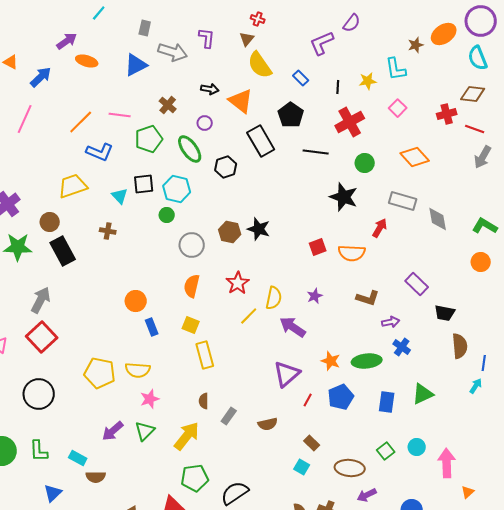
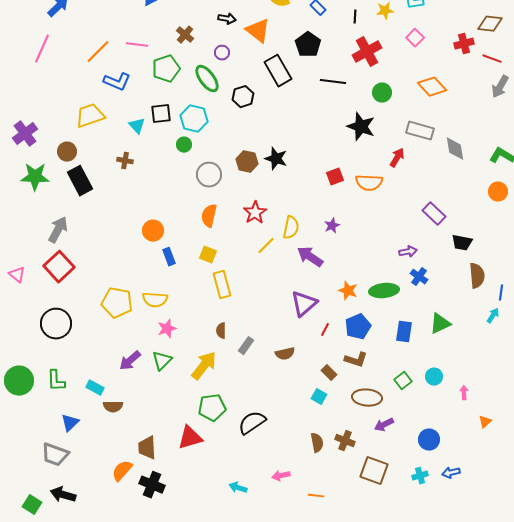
brown L-shape: (368, 298) -> (356, 360), moved
pink arrow: (447, 463) -> (464, 393), size x0.5

